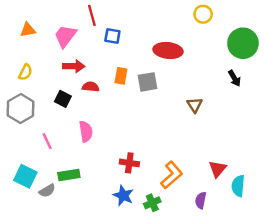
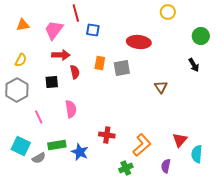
green circle: (243, 43) -> (201, 36), size x0.7
red semicircle: (91, 87) -> (75, 72), turned 72
black square: (63, 99) -> (52, 82), turned -32
blue star: (123, 196) -> (80, 152), moved

